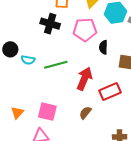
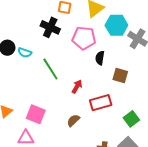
cyan semicircle: (28, 60) -> (25, 53), moved
green line: (56, 65) -> (50, 69), turned 65
red arrow: (84, 79) -> (77, 87), size x0.6

